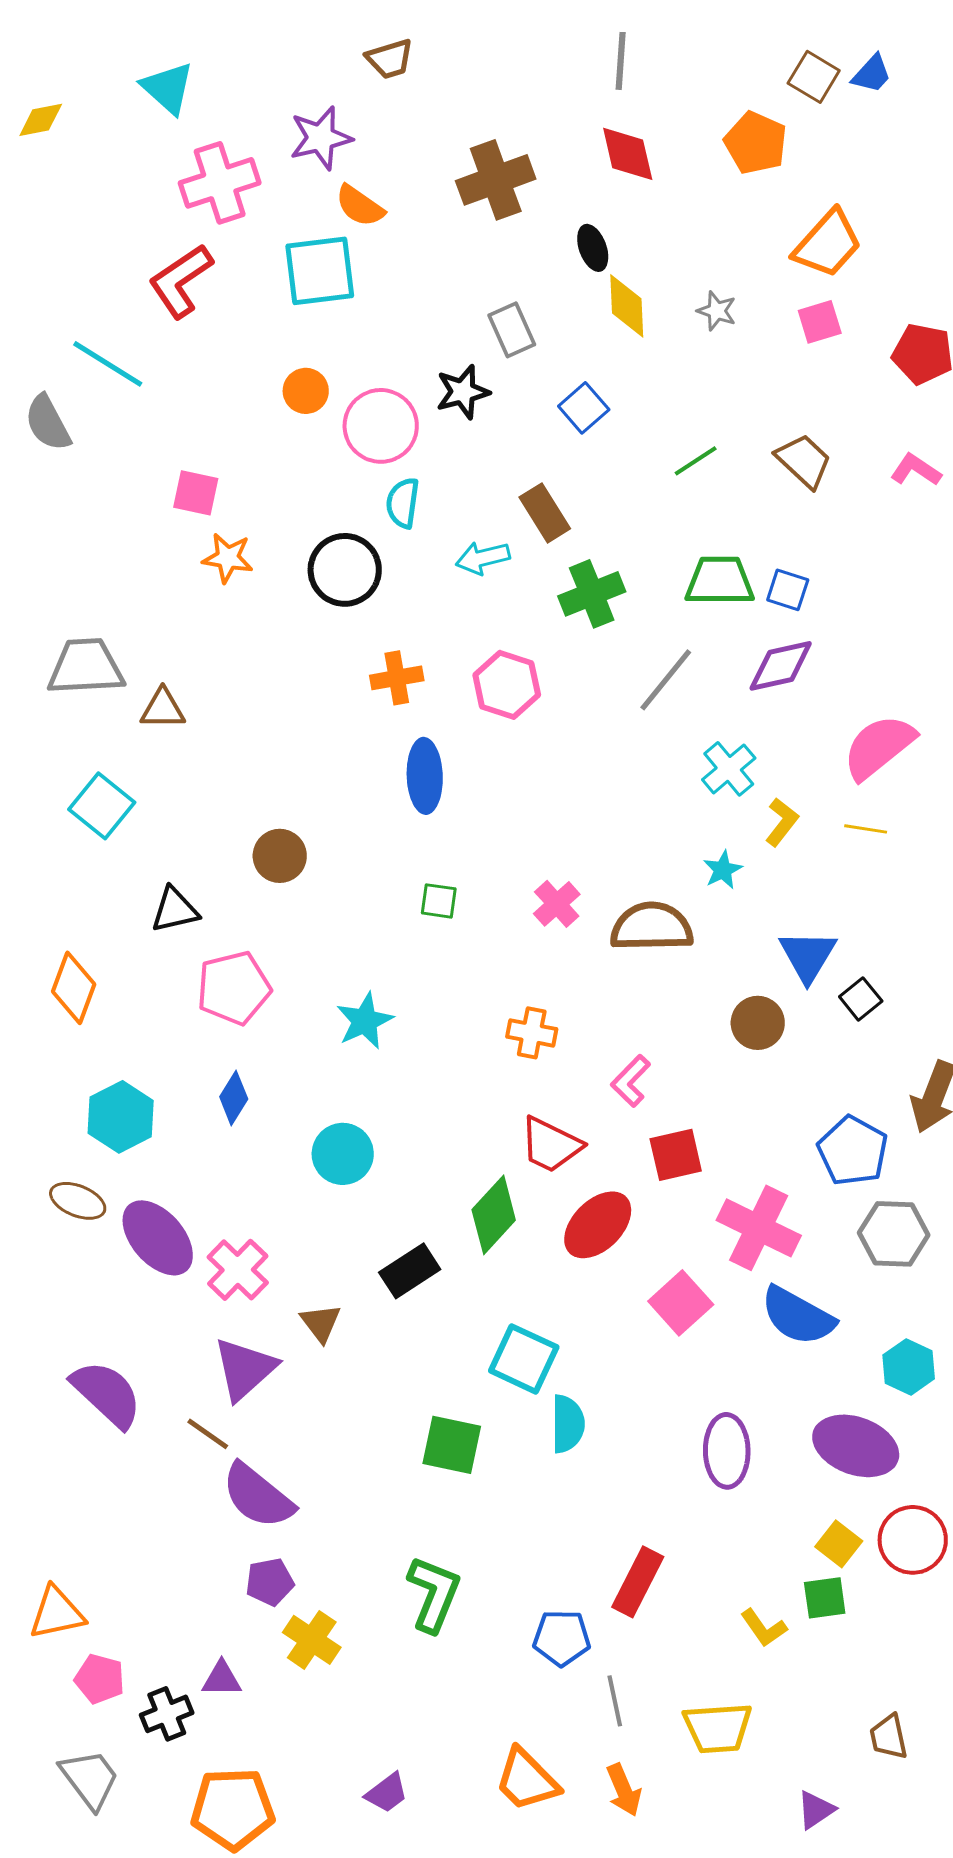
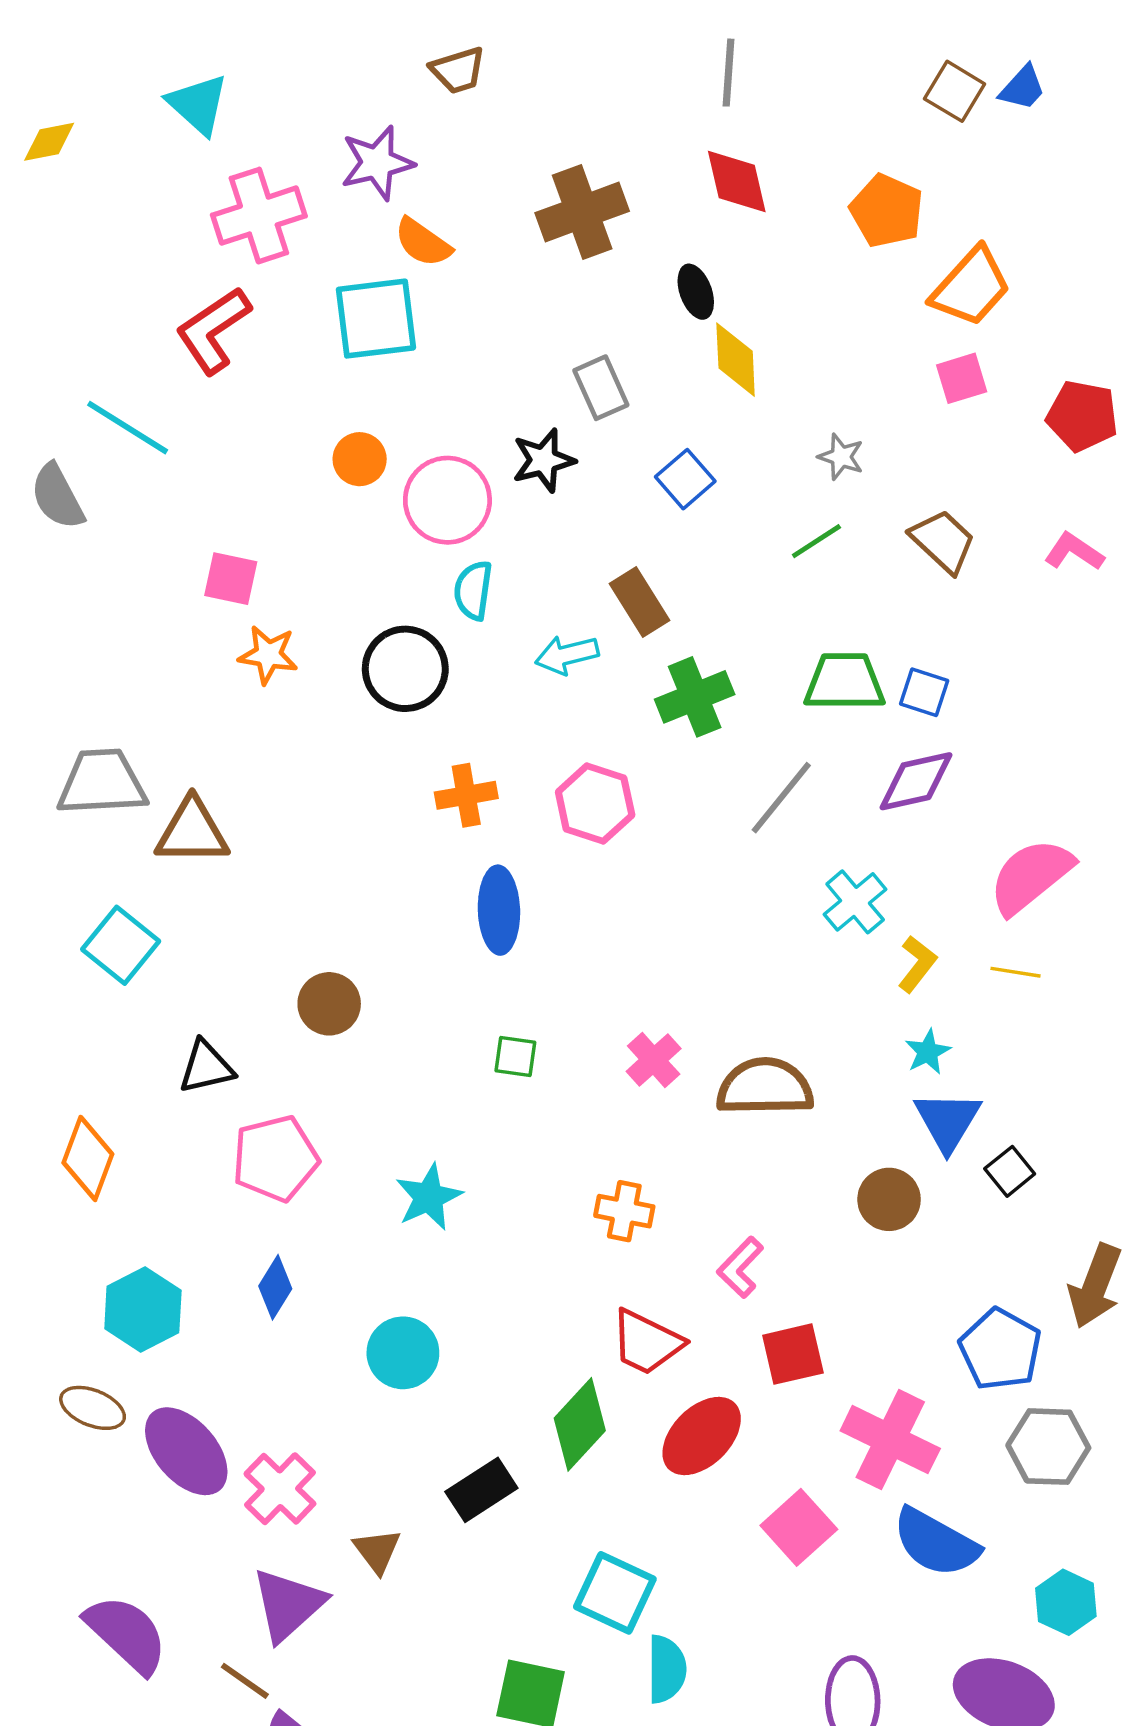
orange pentagon: (756, 143) -> (887, 211), moved
gray star: (717, 311) -> (841, 457), moved
brown triangle: (163, 709) -> (192, 832), size x1.4
cyan star: (723, 870) -> (928, 1052), moved

